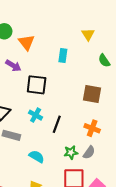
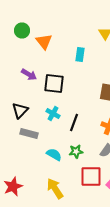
purple arrow: (13, 66) -> (29, 74), moved
green star: (71, 152) -> (76, 152), moved

